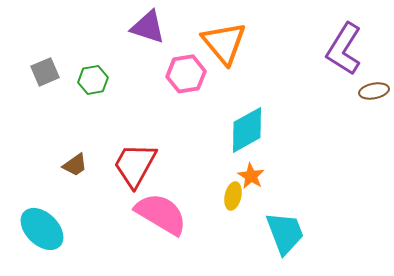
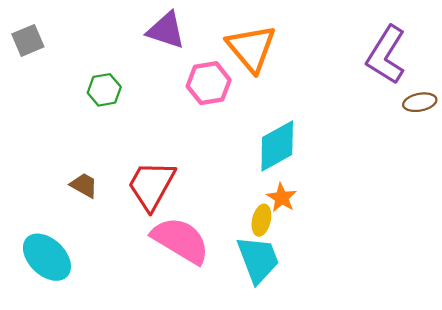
gray square: (45, 72) -> (28, 40), moved
brown trapezoid: (75, 165) -> (84, 185), turned -116
cyan trapezoid: (285, 233) -> (258, 259), moved

